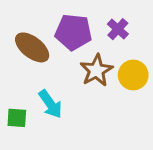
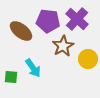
purple cross: (118, 29) -> (77, 19), size x1.6
yellow circle: (133, 75) -> (88, 59), moved

